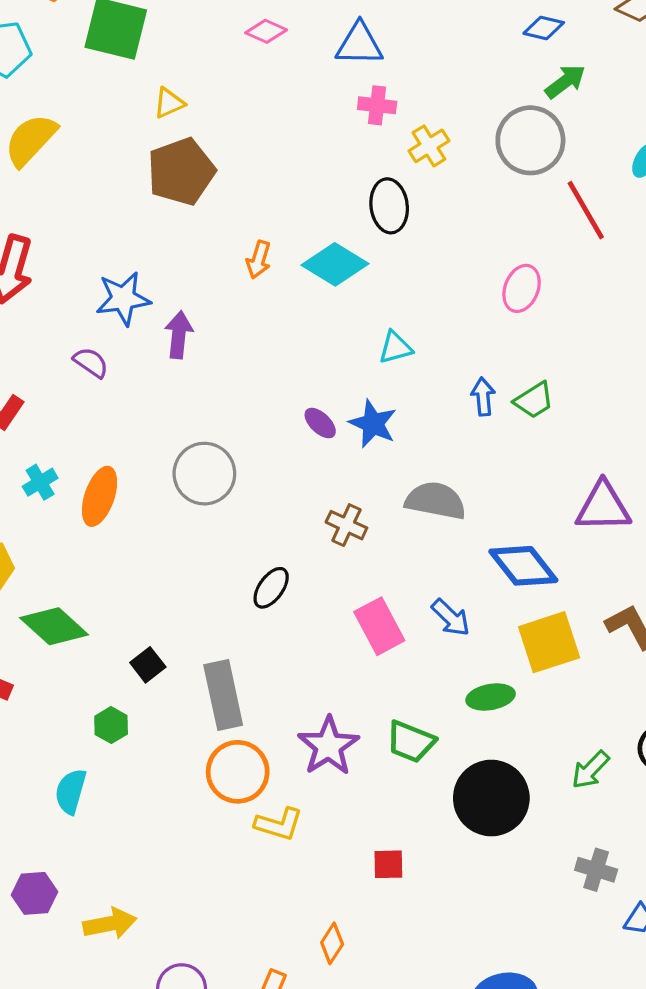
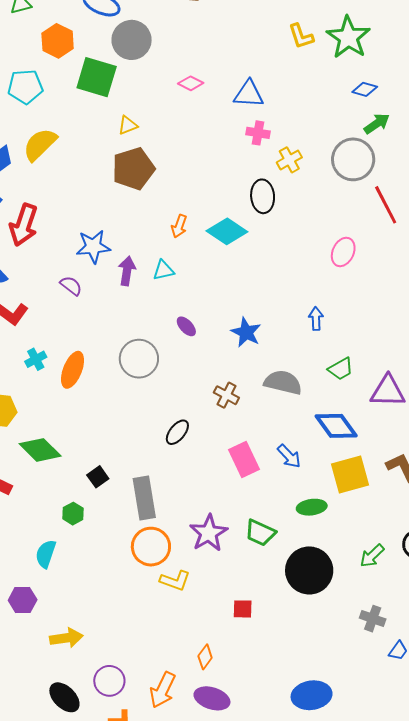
cyan triangle: (395, 347) -> (163, 270), moved
green trapezoid: (534, 400) -> (341, 369), moved
purple ellipse: (320, 423) -> (186, 326), moved
purple hexagon: (34, 893) -> (23, 600), moved

